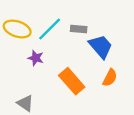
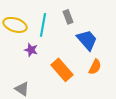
cyan line: (50, 29) -> (43, 25), turned -35
gray rectangle: (79, 29) -> (68, 17), moved, turned 64

